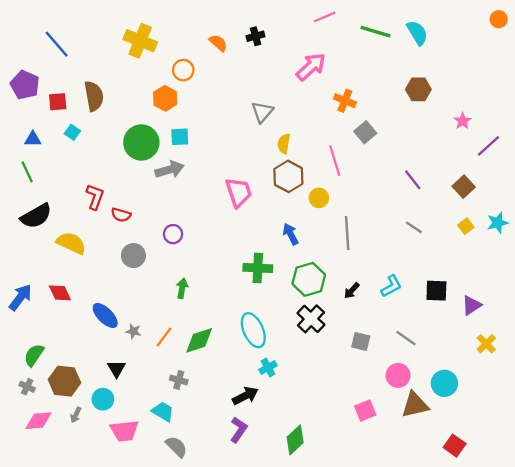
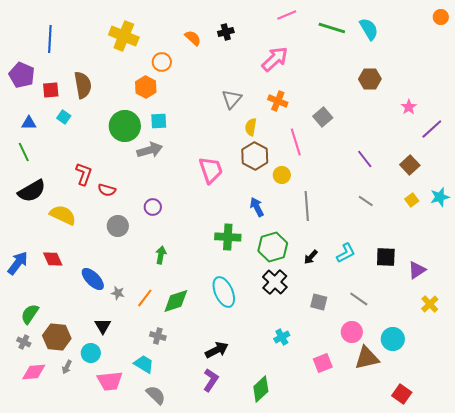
blue line: (57, 44) -> (50, 39), turned 44
orange cross: (345, 101) -> (278, 101), moved
cyan cross: (268, 367) -> (282, 337), moved

